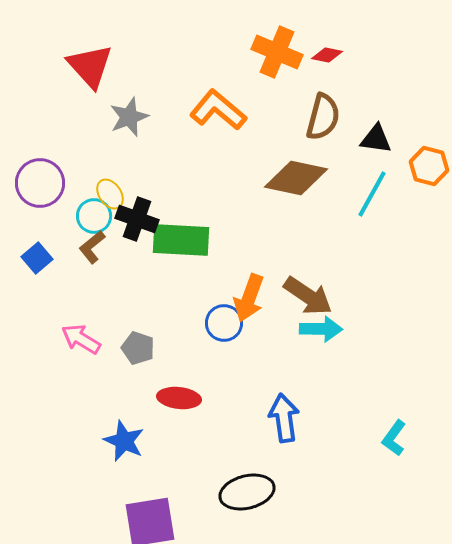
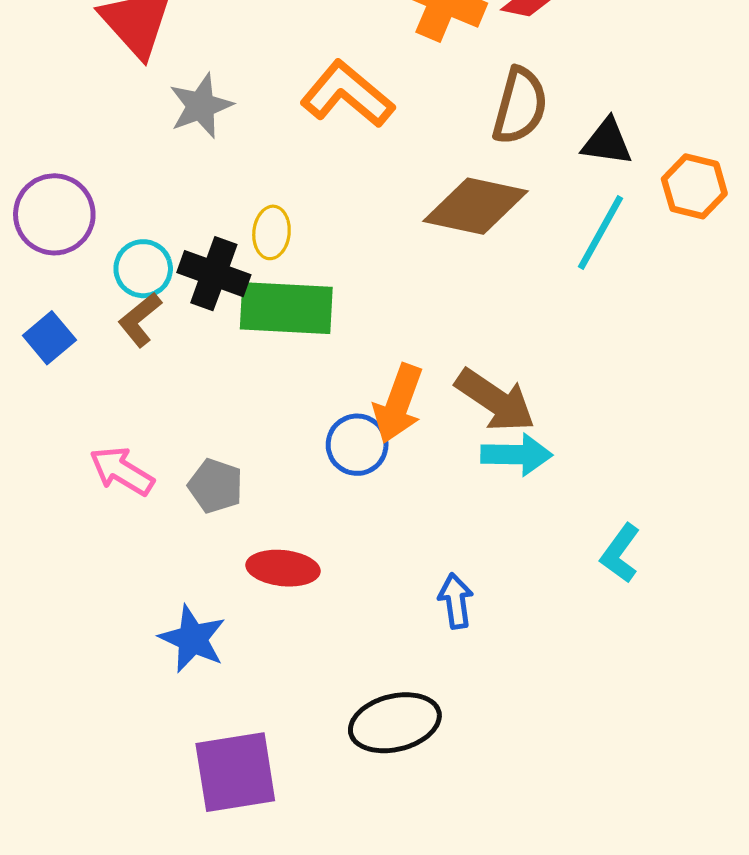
yellow ellipse: (110, 194) -> (271, 232), moved, turned 40
blue arrow: (284, 418) -> (456, 601), size x0.7
cyan L-shape: (394, 438) -> (620, 553), moved

